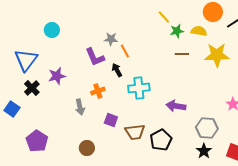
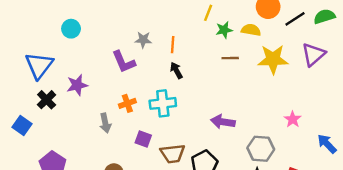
yellow line: (164, 17) -> (208, 13), turned 64
orange line: (125, 51) -> (173, 45), moved, turned 32
black arrow: (117, 70) -> (176, 70), moved
cyan cross: (139, 88) -> (163, 103), moved

